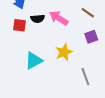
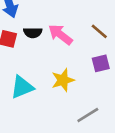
gray line: (85, 77) -> (88, 115), turned 72

